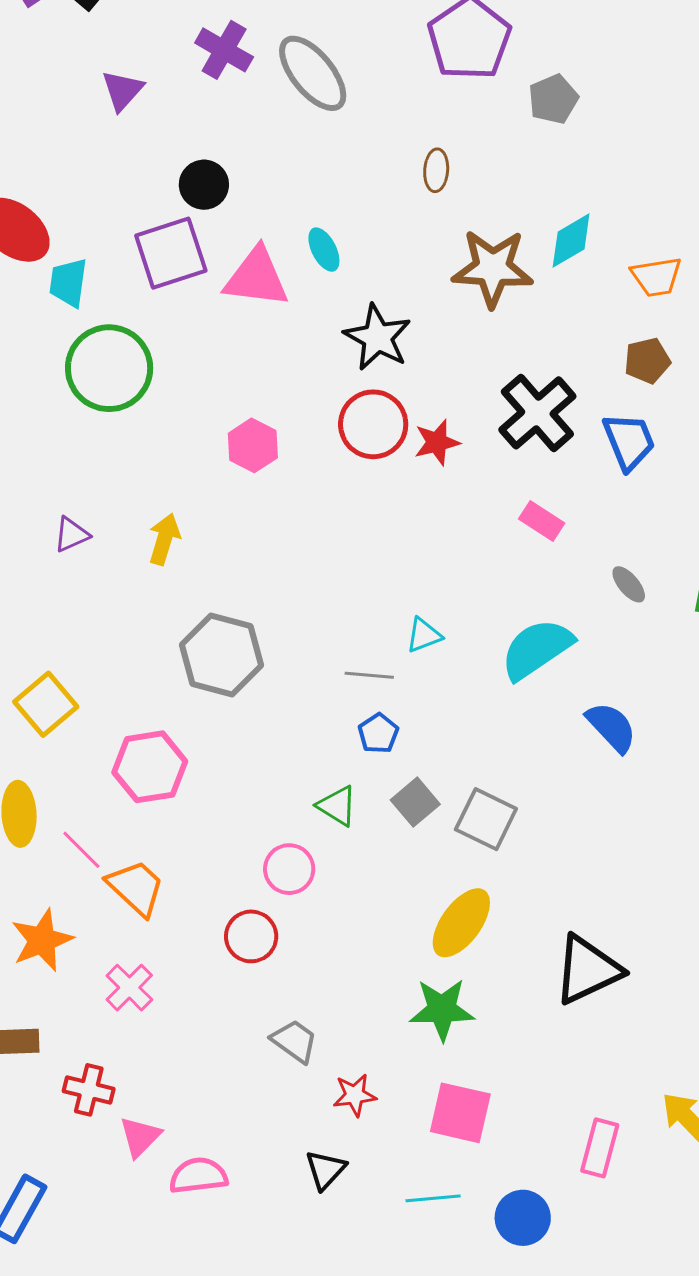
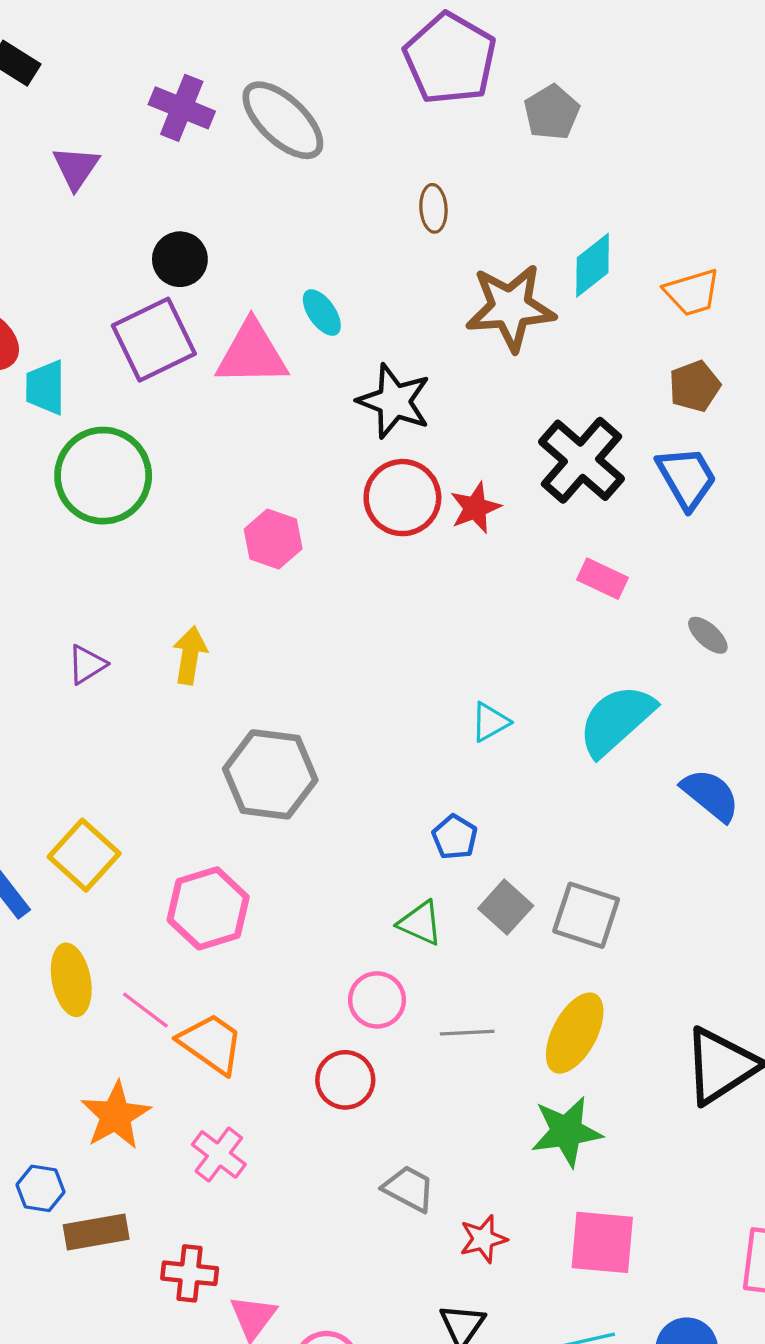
gray line: (369, 675) -> (467, 1033), moved

